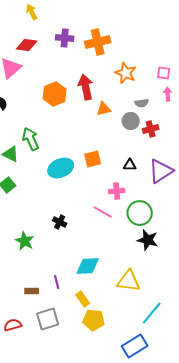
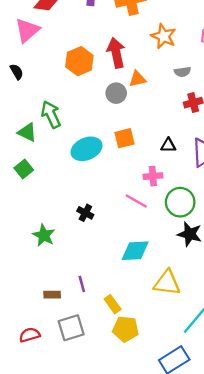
gray circle: (131, 121) -> (116, 93), moved
cyan diamond: (88, 266) -> (135, 251), moved

